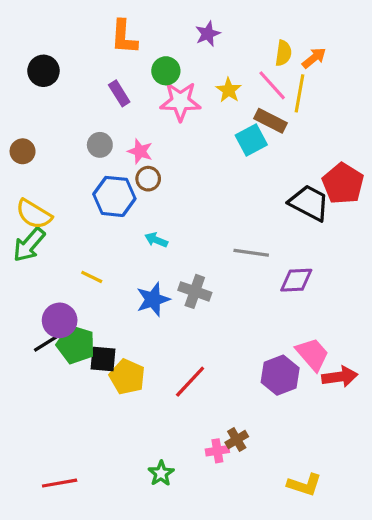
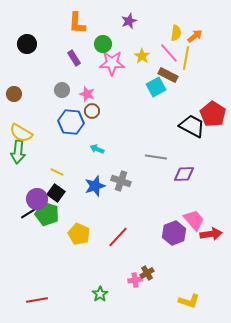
green arrow: (29, 245) -> (18, 152), turned -35
black square: (103, 359) -> (56, 193), moved, turned 30

